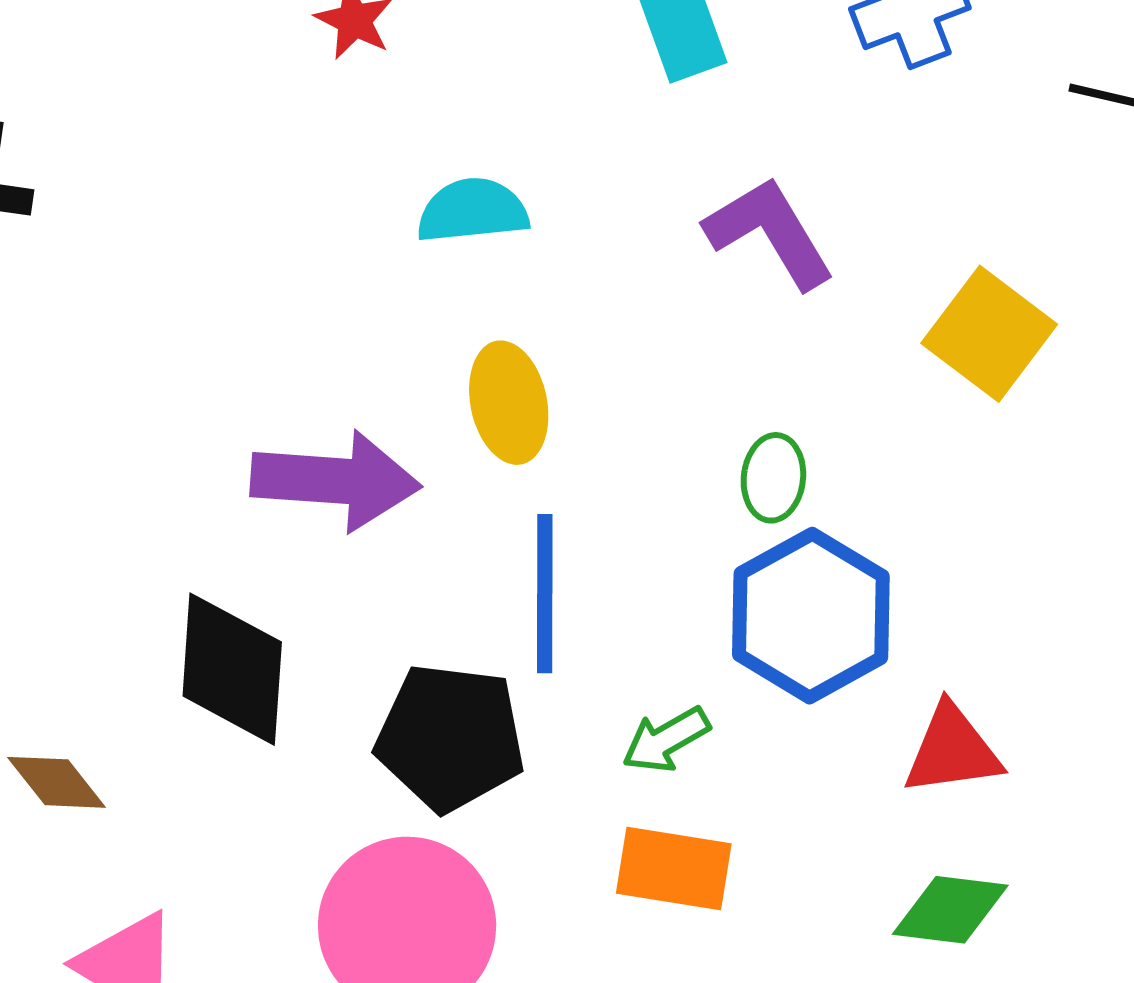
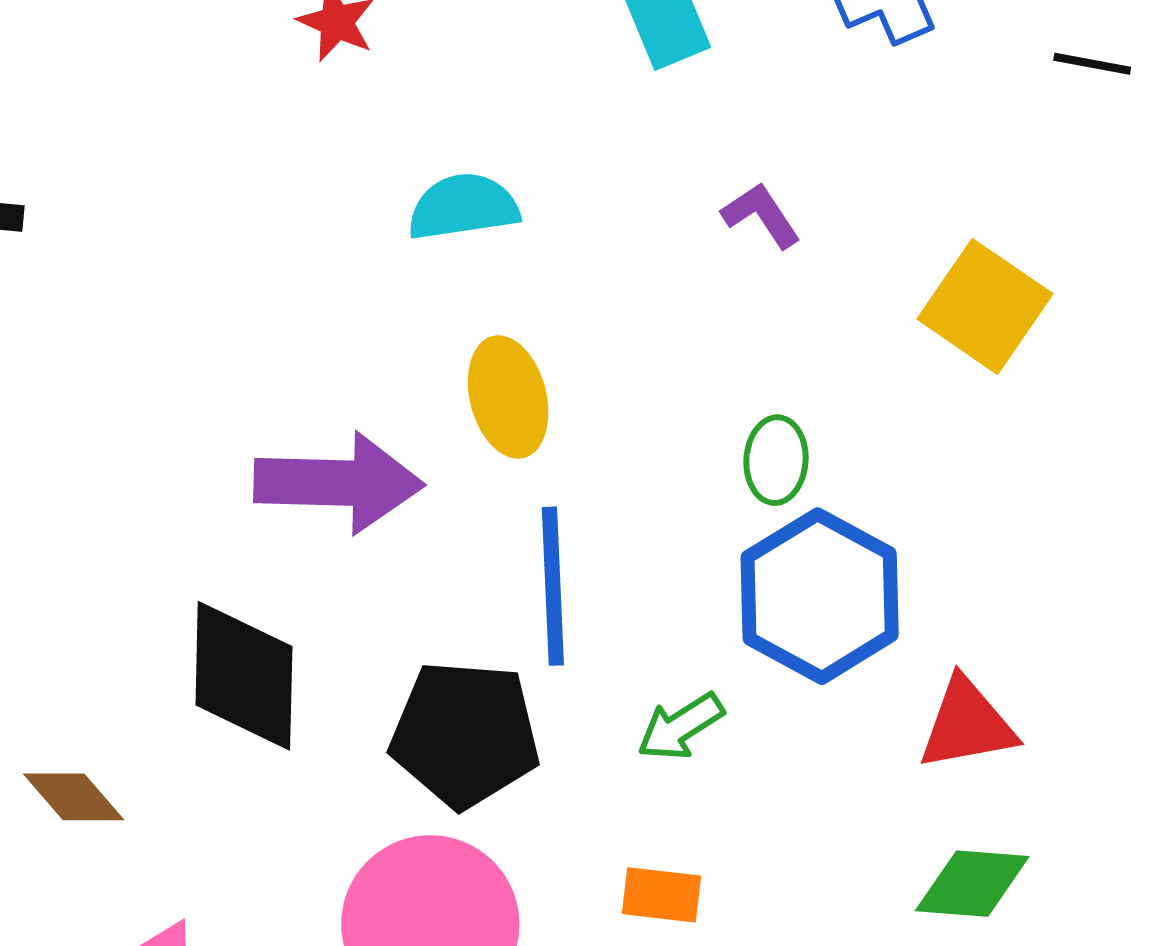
purple L-shape: (770, 232) -> (761, 215), size x0.6
orange rectangle: (674, 868) -> (661, 895), moved, size x0.7

